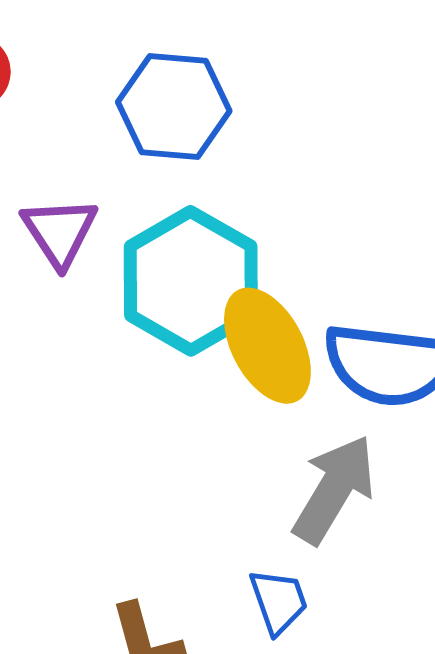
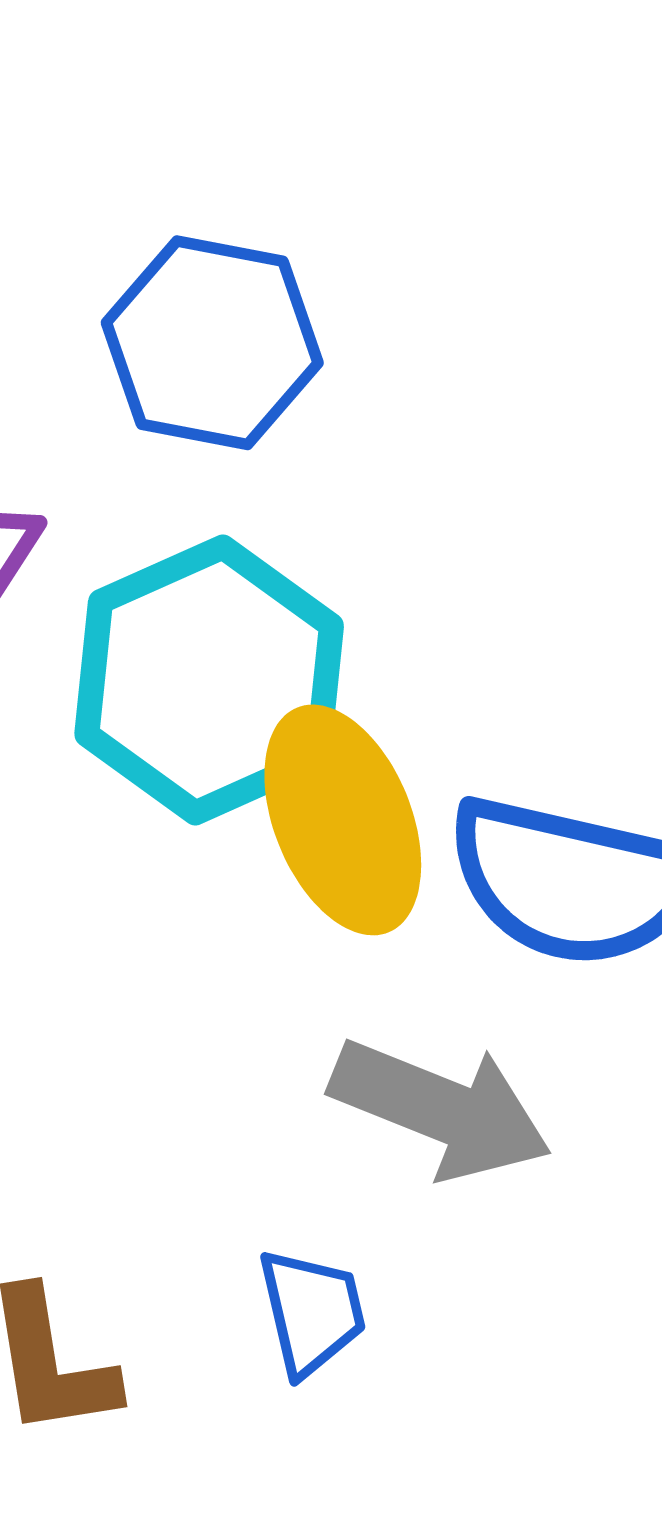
gray arrow: (334, 489) -> (441, 1109), turned 75

